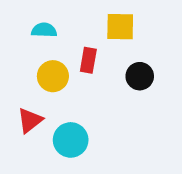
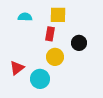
yellow square: (120, 27) -> (58, 15), moved
yellow circle: (53, 76) -> (55, 57), moved

